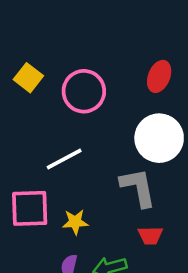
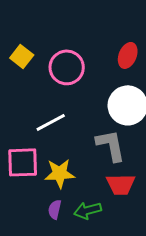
yellow star: (75, 222) -> (60, 173), size x1.4
red trapezoid: (150, 236) -> (121, 184), size x1.4

